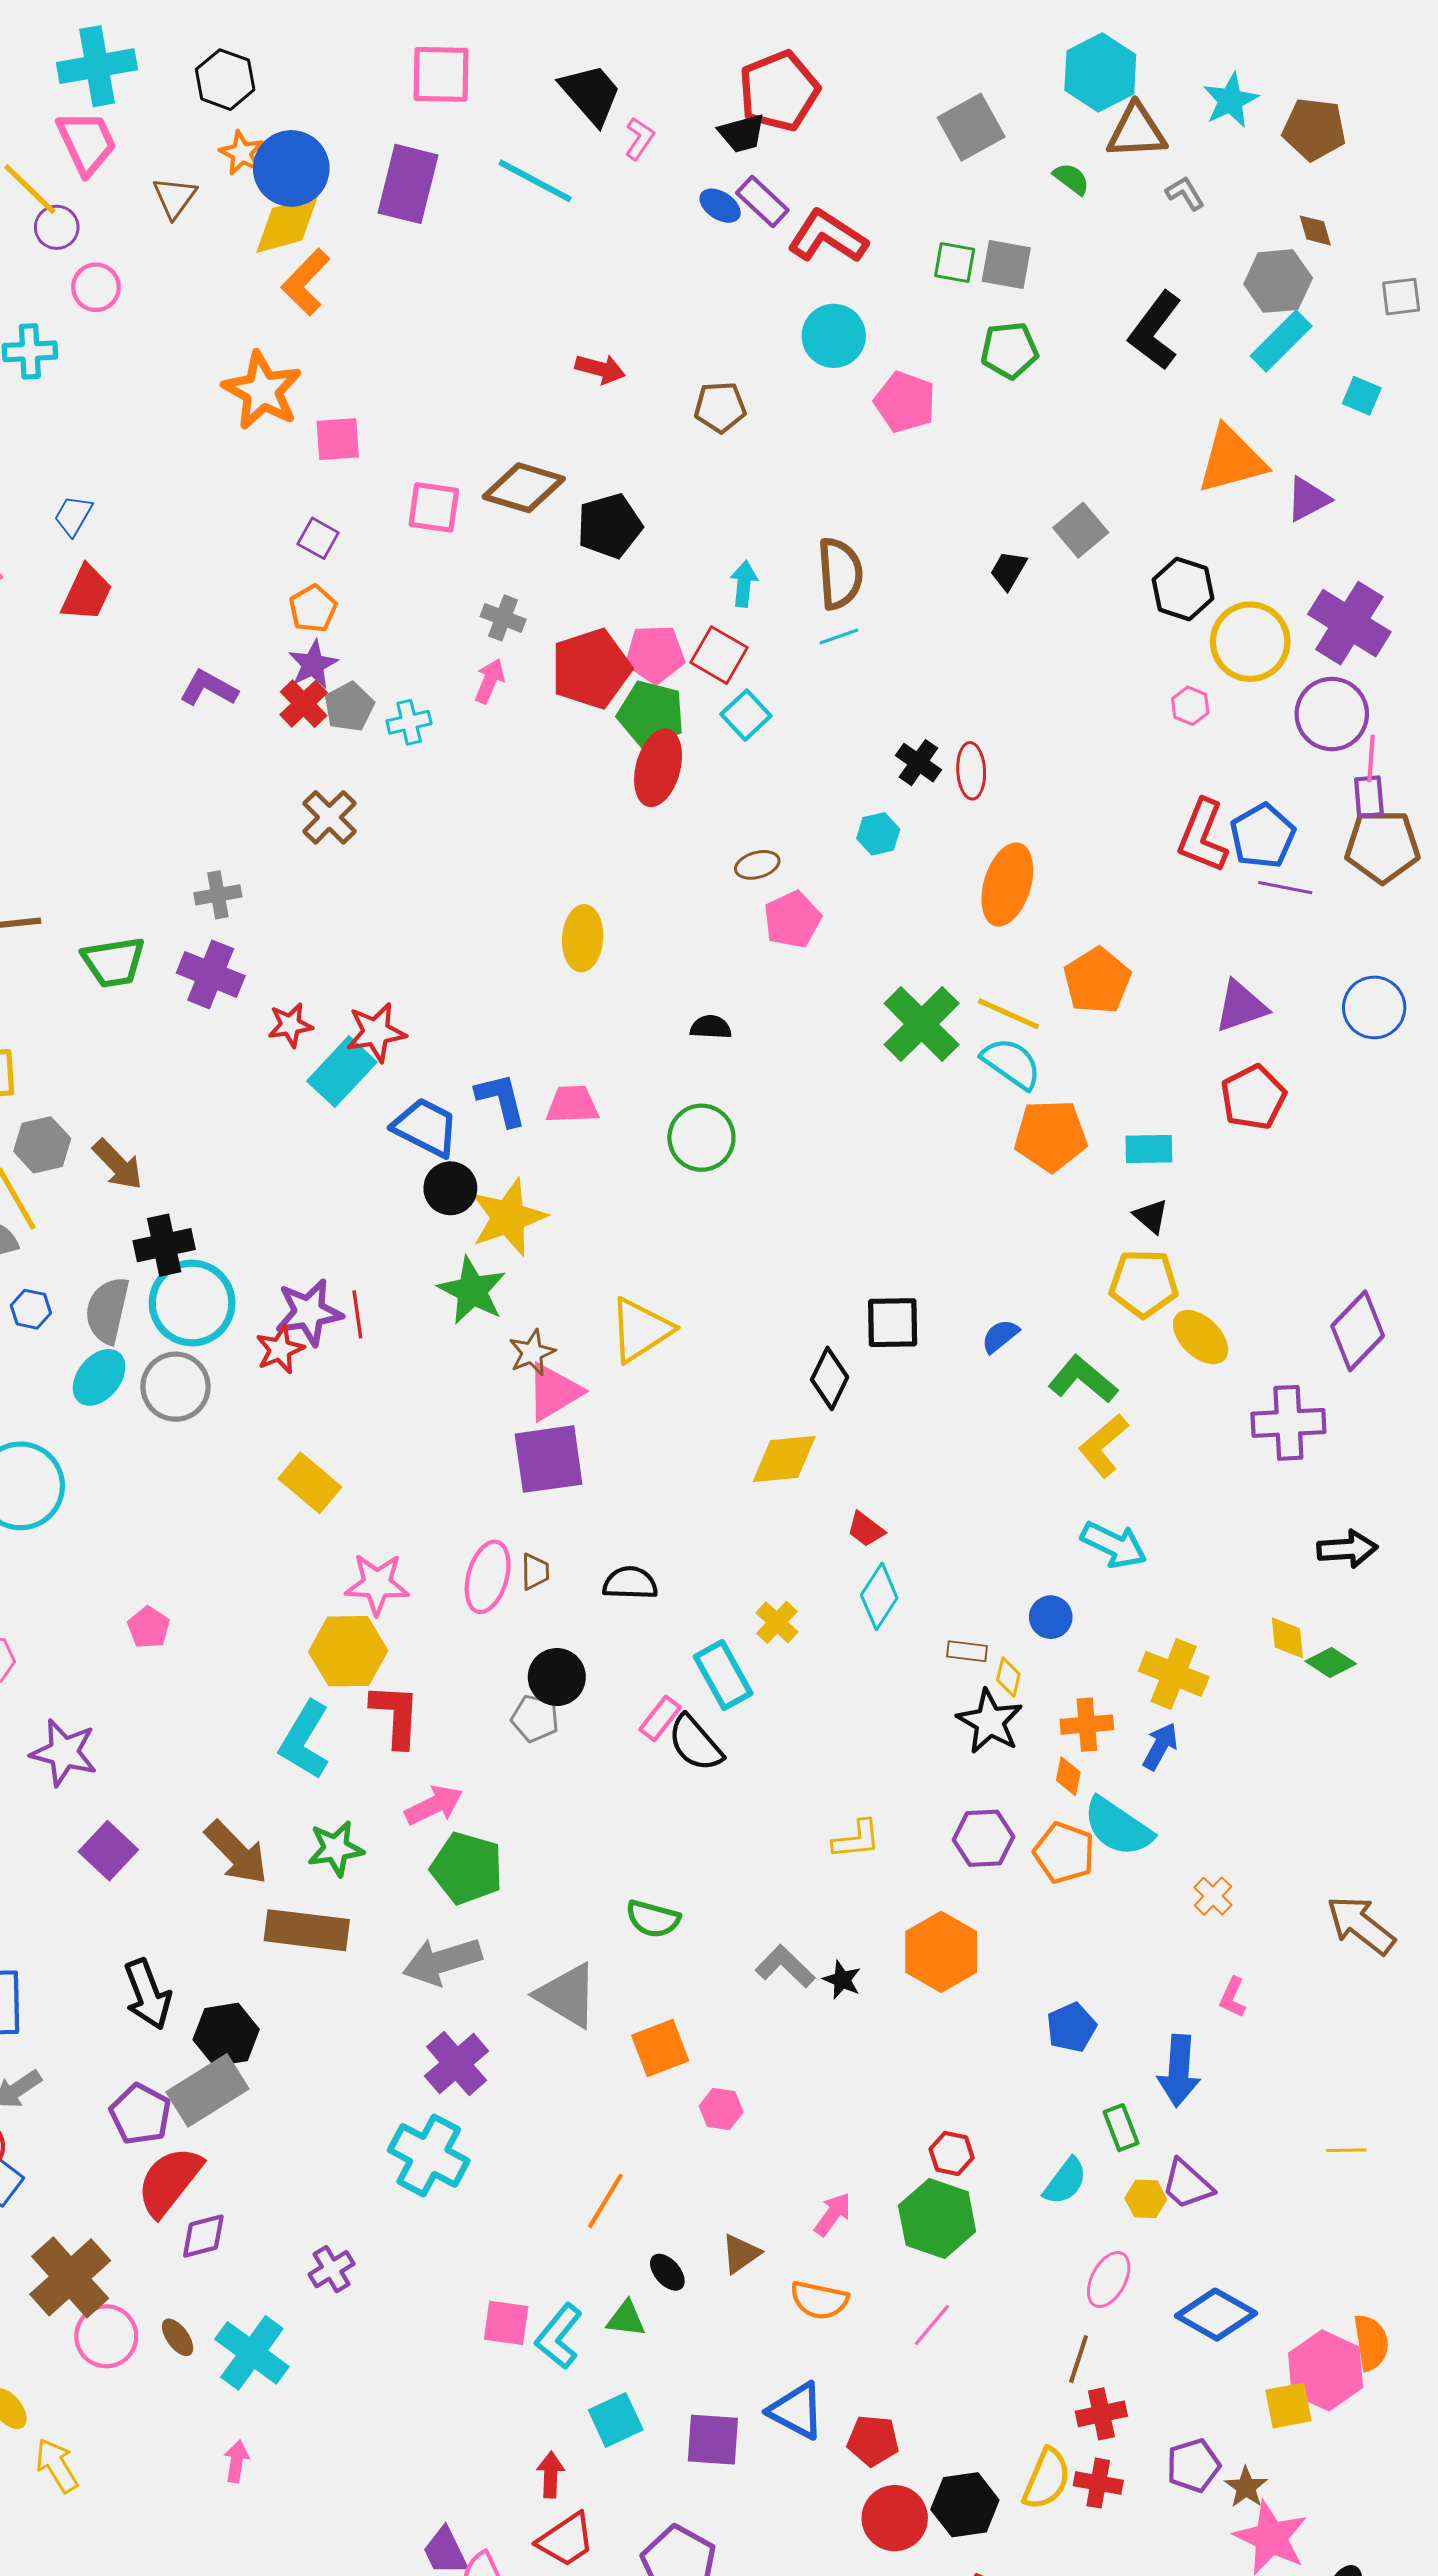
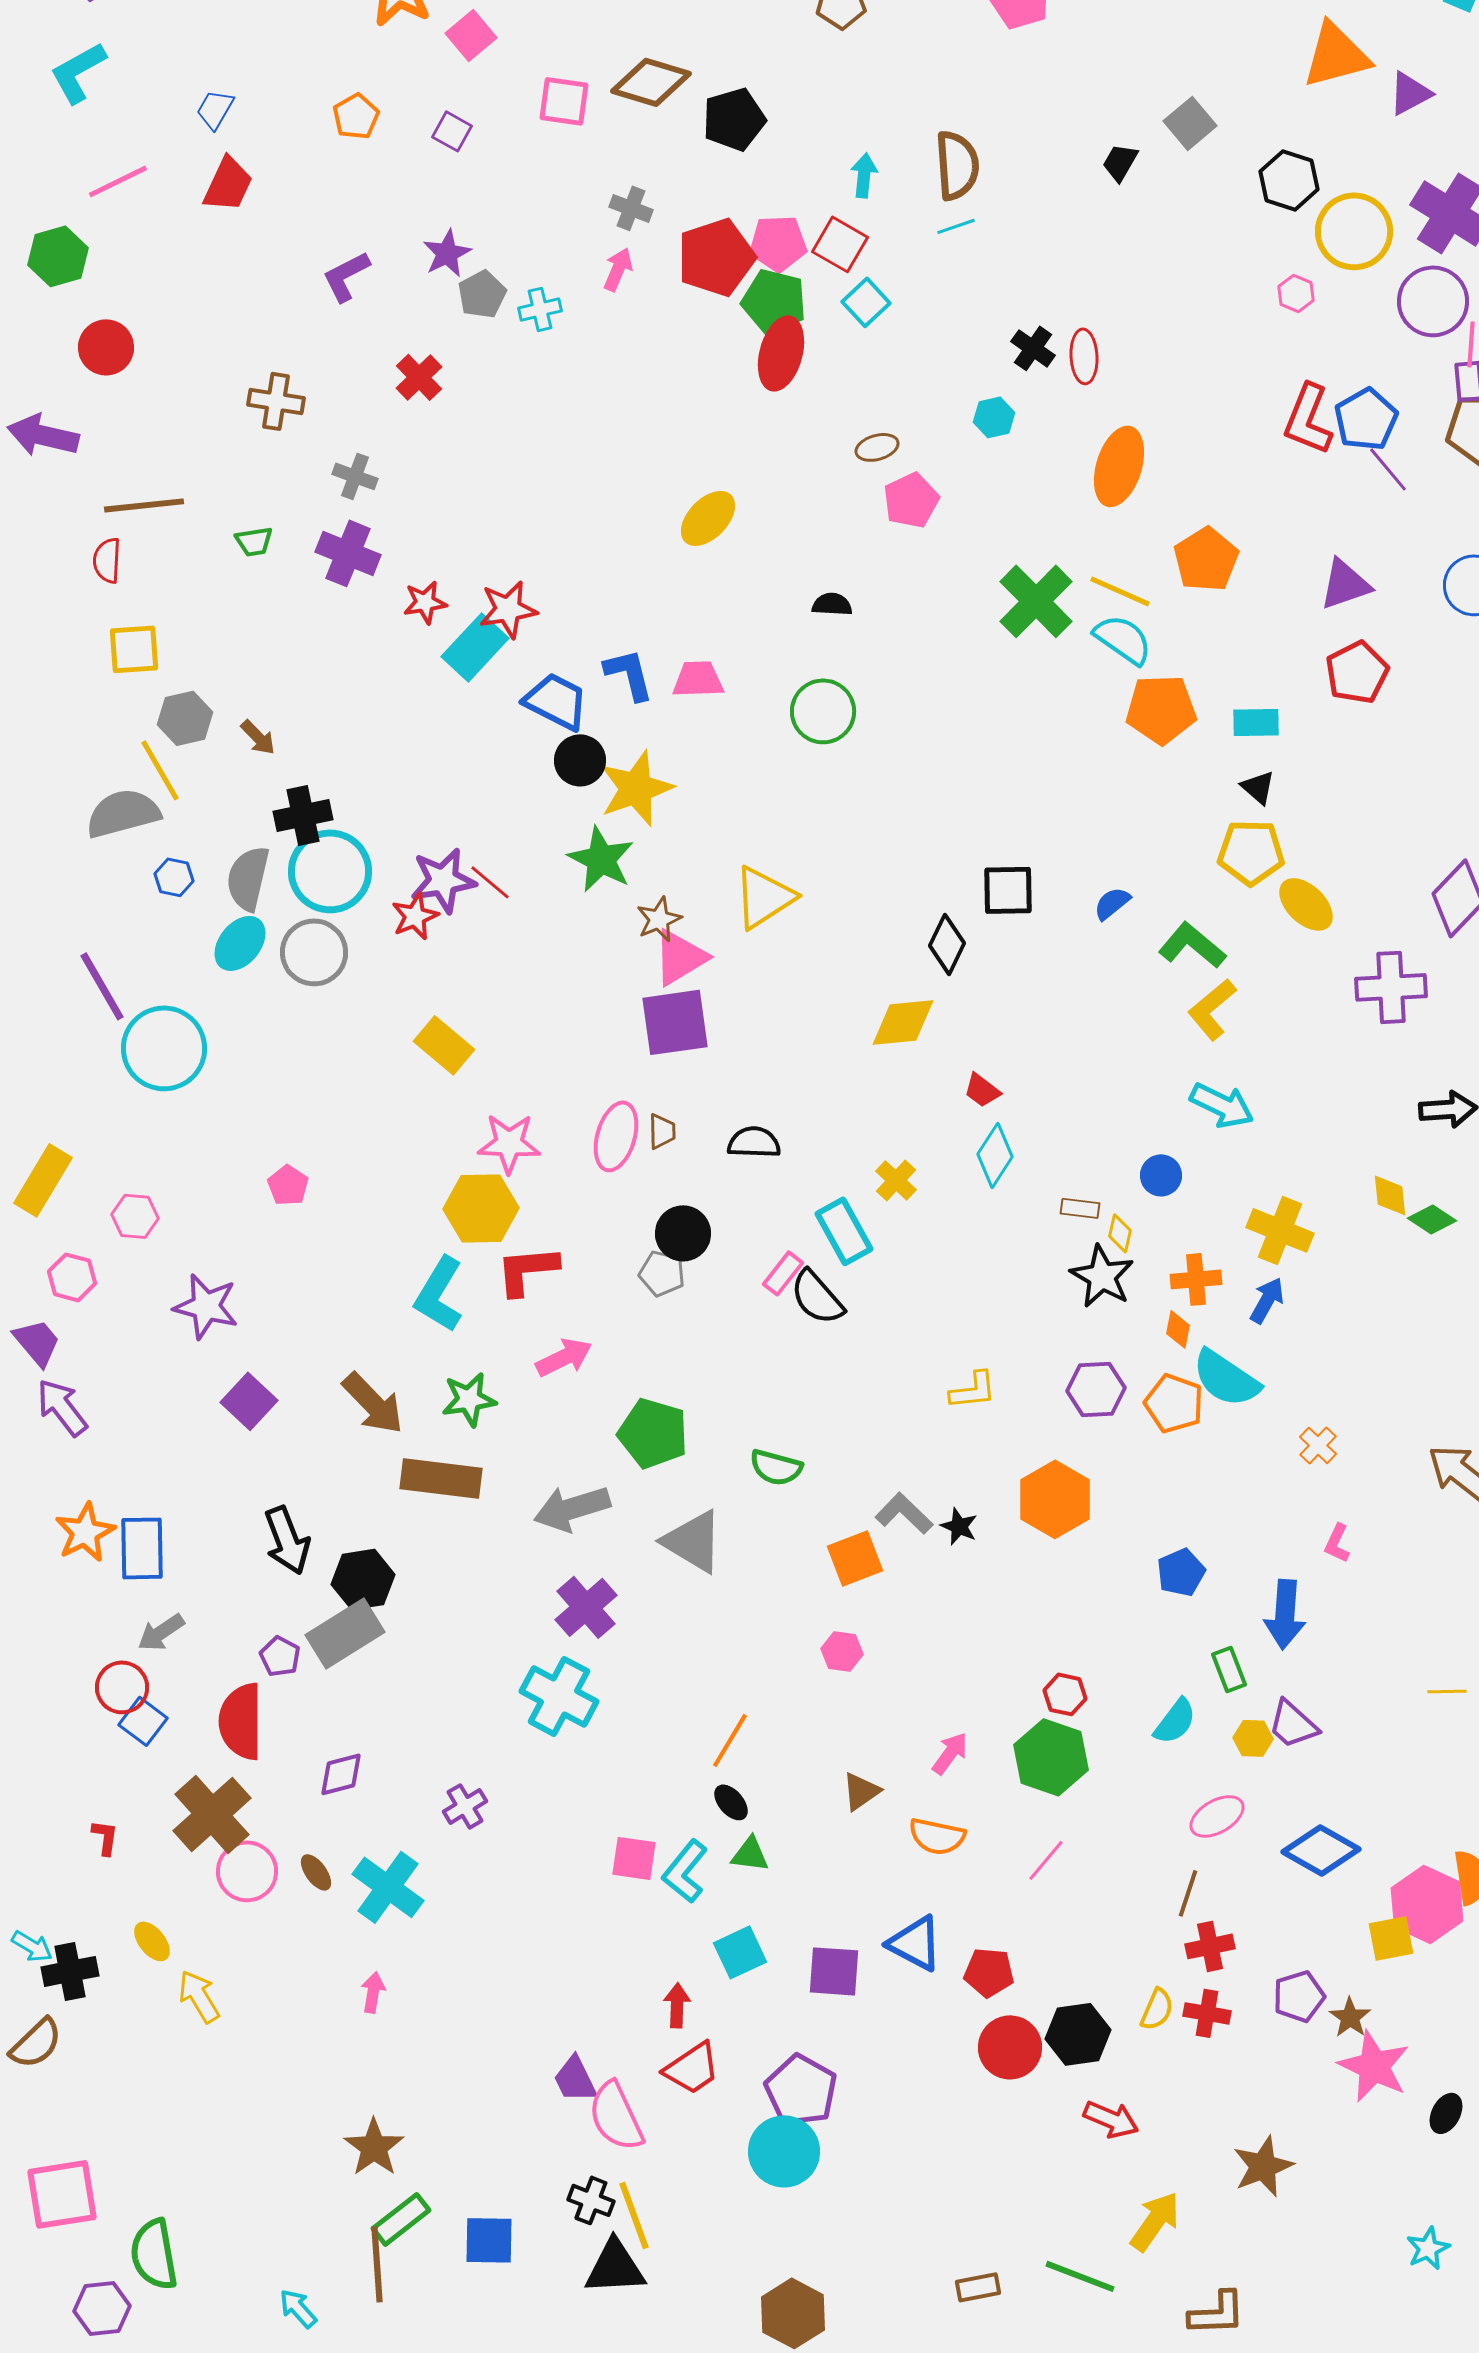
pink square: (338, 439) -> (471, 35), turned -36
orange pentagon: (313, 609) -> (356, 116), moved
purple L-shape: (209, 688) -> (346, 276), turned -56
red cross: (304, 704) -> (419, 377), moved
brown cross: (329, 817) -> (276, 401), moved, turned -36
purple line: (1285, 888) -> (1388, 469), turned 39
gray cross: (218, 895) -> (355, 476), turned 30
yellow ellipse: (583, 938) -> (708, 518), turned 40
green trapezoid: (114, 962) -> (254, 541), size x0.6
brown arrow: (118, 1165) -> (258, 737), size x0.7
red line: (357, 1314) -> (490, 882), turned -42
red L-shape: (396, 1715) -> (527, 1270), turned -98
green pentagon: (467, 1868) -> (653, 1433), moved
orange square: (660, 2048) -> (855, 1558), moved
purple pentagon: (140, 2114) -> (280, 1656), size x0.7
red semicircle: (169, 2181) -> (241, 1721), moved, turned -38
black ellipse: (667, 2272) -> (731, 1802), moved
pink ellipse: (1109, 2279) -> (1217, 1816), turned 32
yellow semicircle: (1047, 2479) -> (1157, 2009), size x0.7

